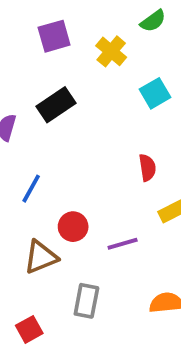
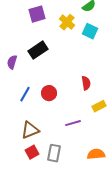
cyan square: (155, 93) -> (90, 31), moved, turned -35
red circle: (73, 227) -> (49, 93), moved
red square: (29, 329) -> (32, 152), moved

